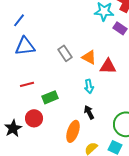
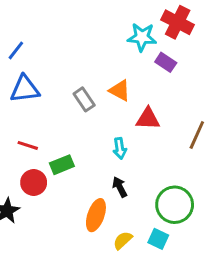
orange triangle: (89, 57) -> (120, 91), moved
red line: (27, 84) -> (28, 145), turned 32
red circle: (34, 118) -> (34, 182), moved

